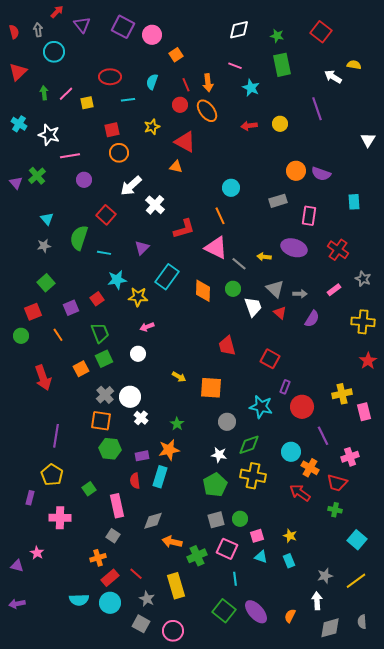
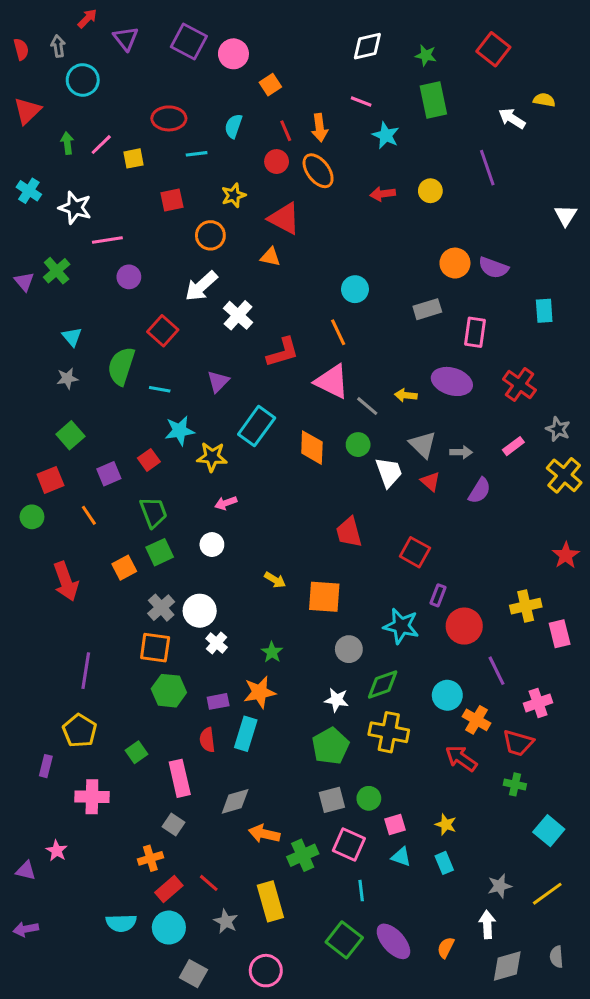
orange circle: (119, 153) -> (210, 235), moved
yellow cross: (363, 322) -> (564, 475), moved, turned 35
gray square: (141, 624) -> (193, 974), moved

